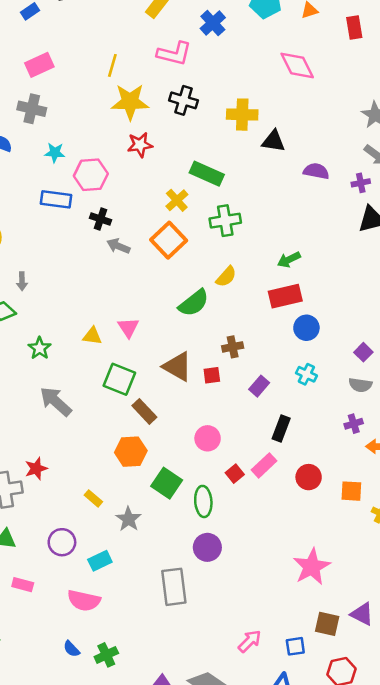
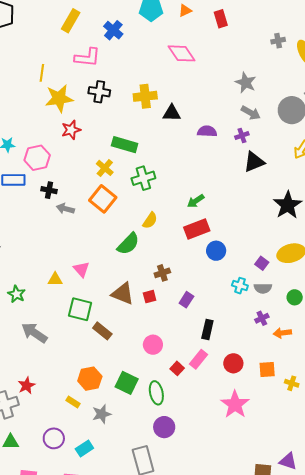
cyan cross: (306, 374) -> (240, 286), moved
orange hexagon: (131, 452) -> (90, 379), moved
gray star: (128, 519) -> (102, 414), turned 30
pink star: (312, 567) -> (235, 404), moved

